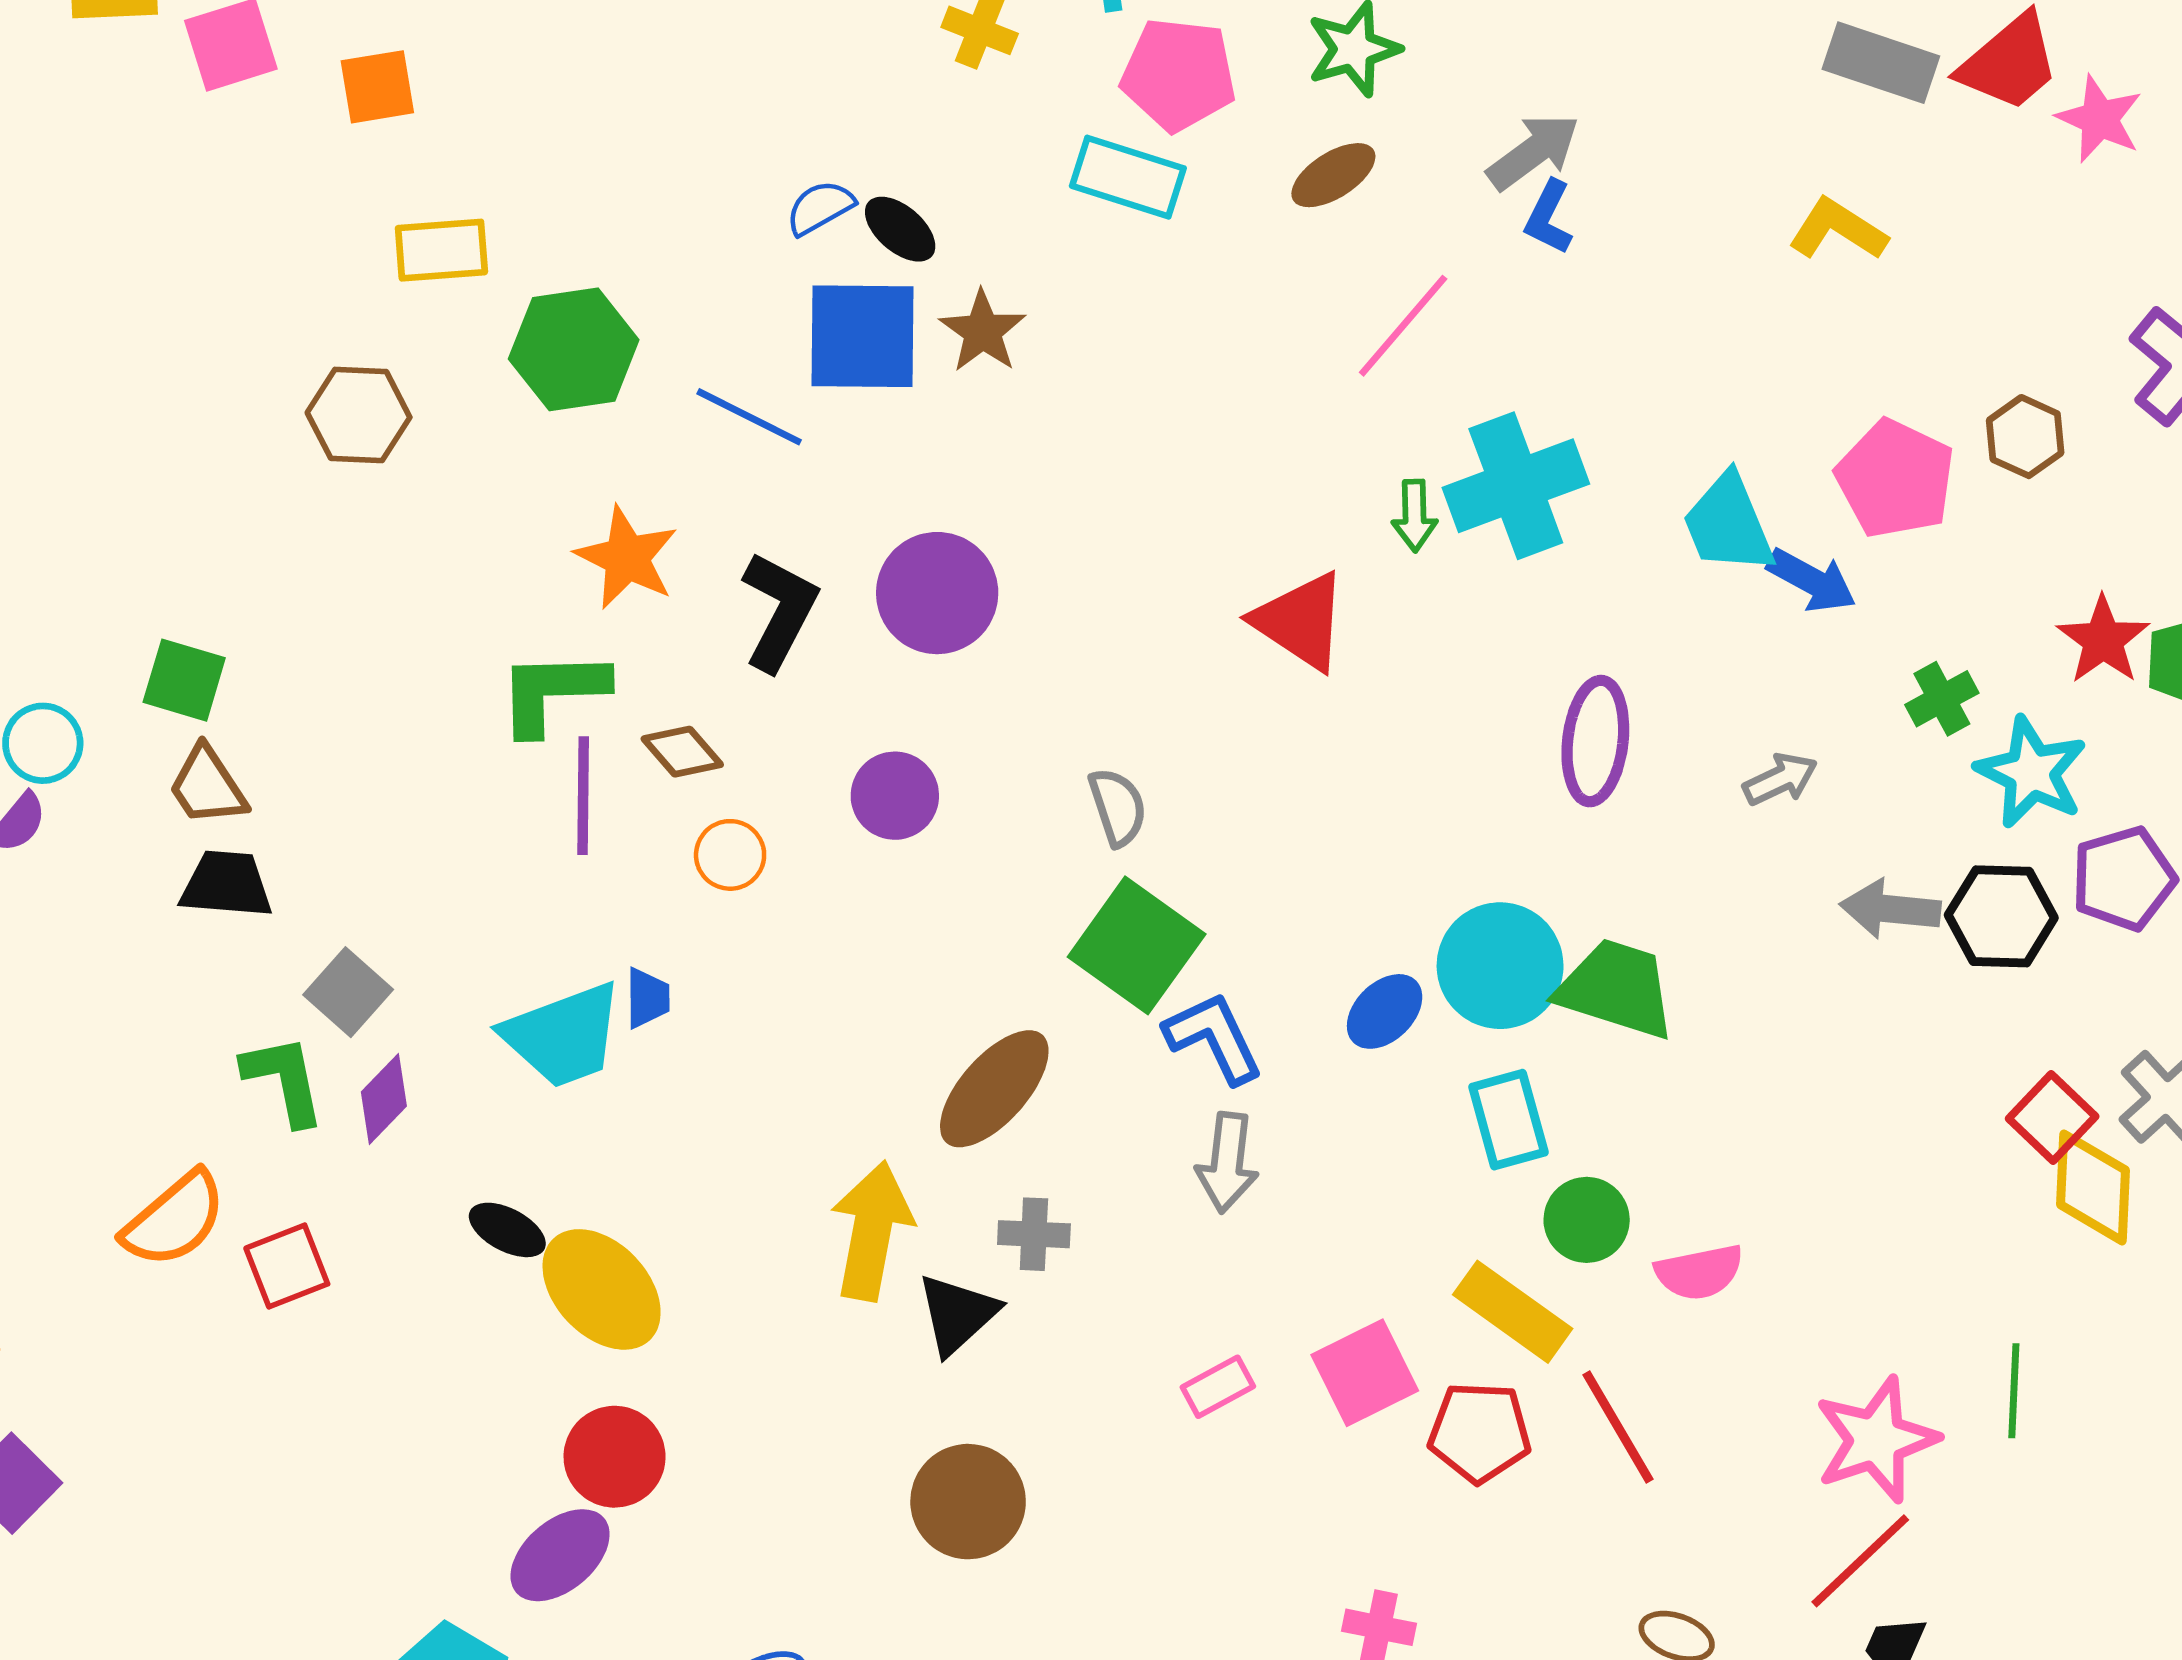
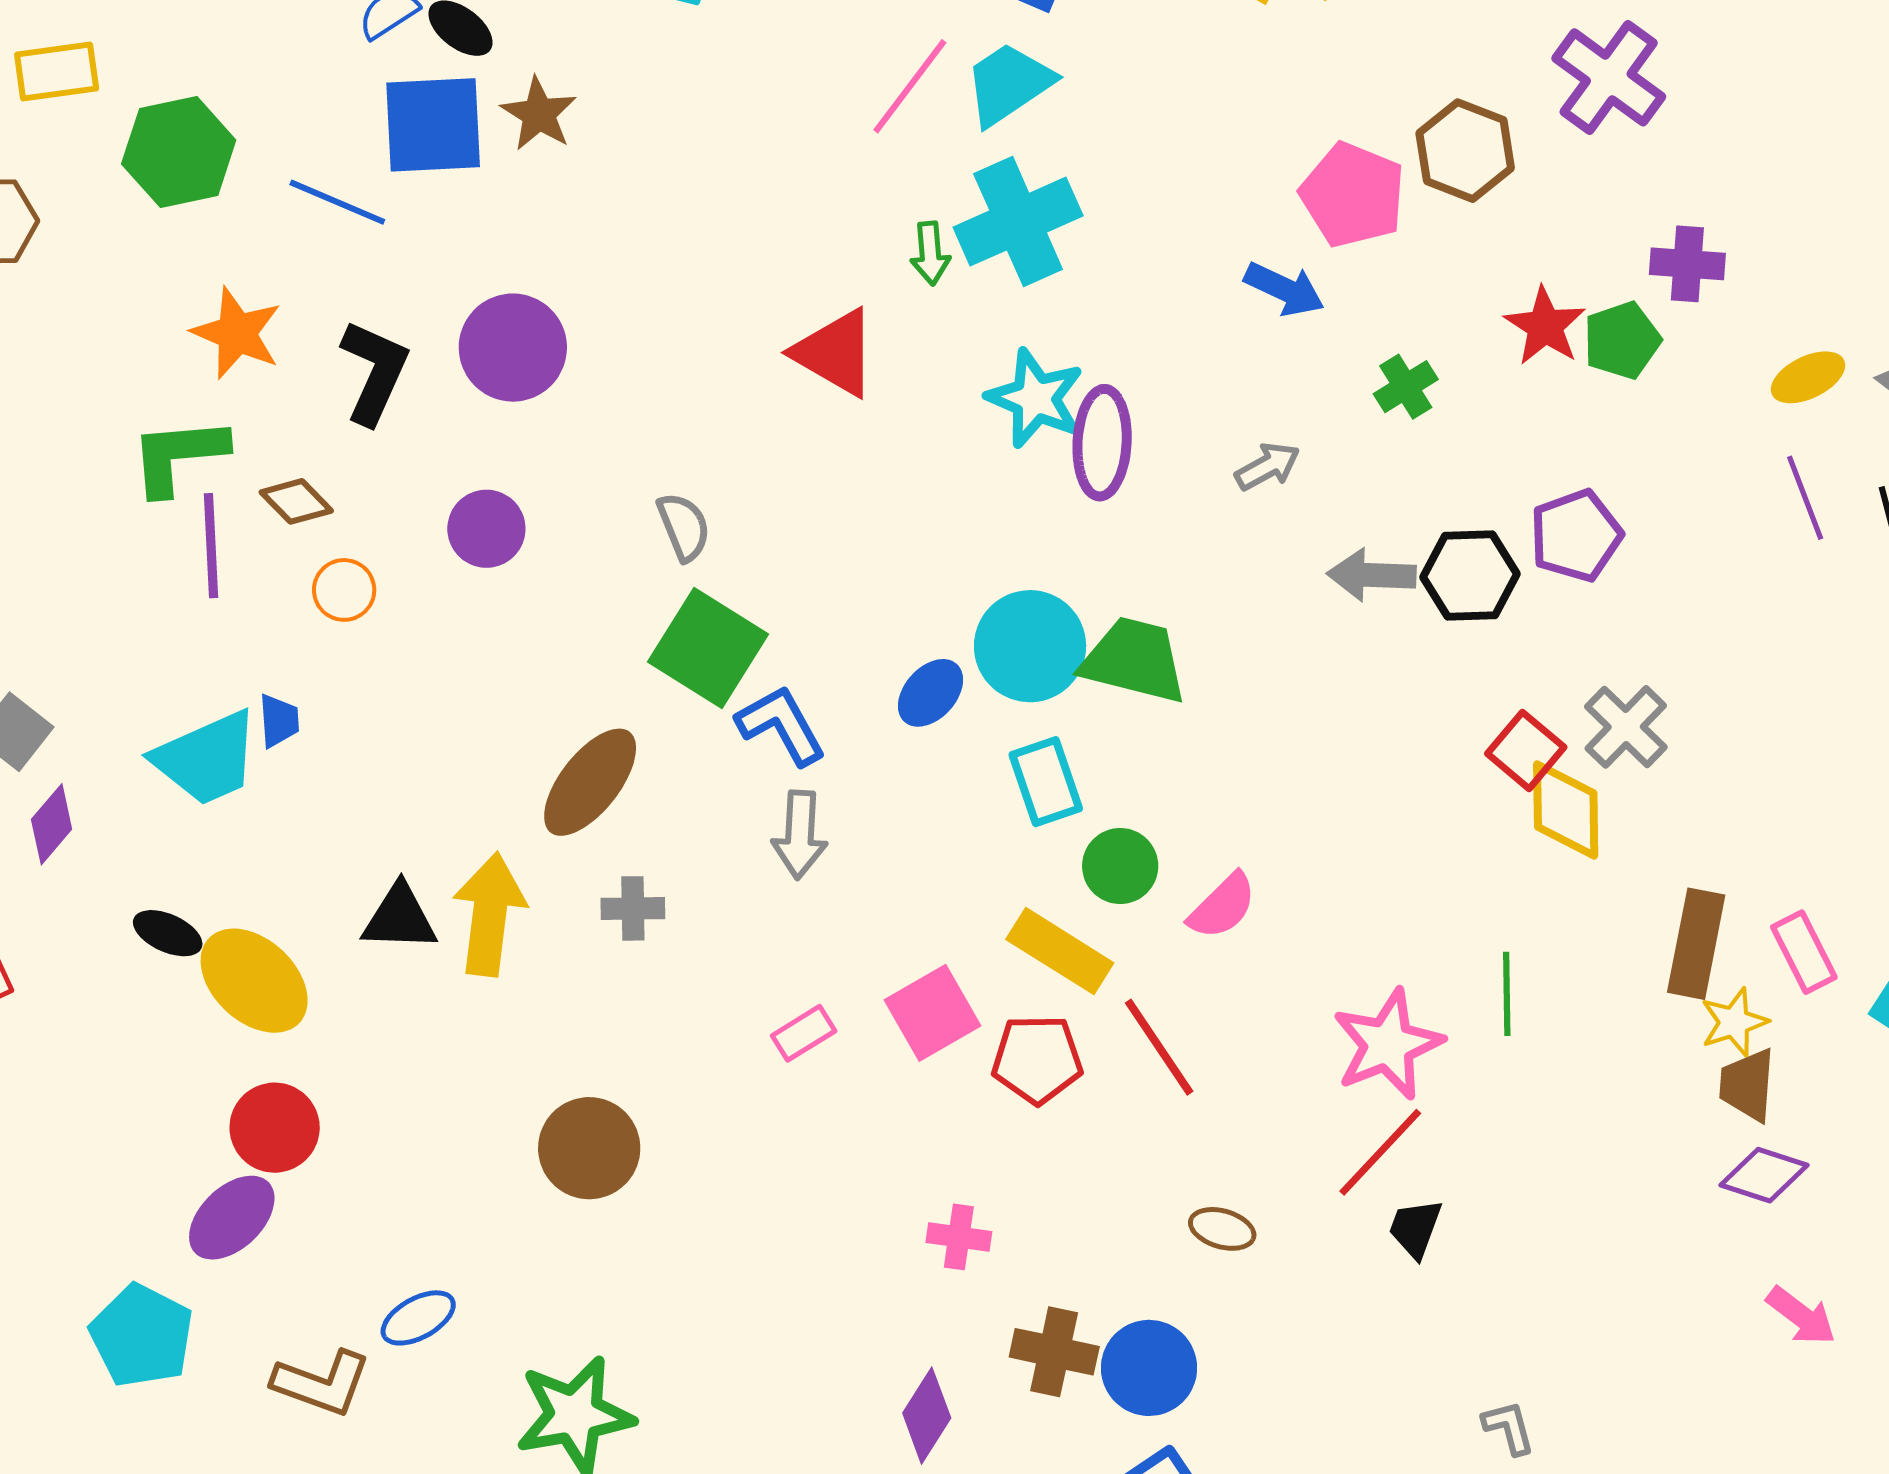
brown hexagon: (2025, 437) -> (1465, 151), size x1.4
cyan trapezoid: (1728, 524) -> (1009, 84), moved, turned 82
cyan star: (2031, 772) -> (1035, 398), moved
pink semicircle: (1699, 1272) -> (1222, 906), turned -30
black triangle: (957, 1314) -> (400, 918), moved, turned 48

